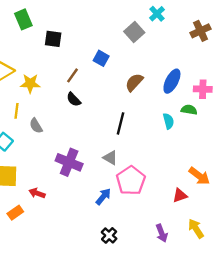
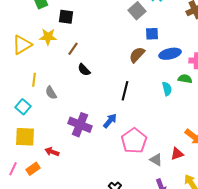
blue square: (101, 58) -> (152, 34), moved, turned -32
brown line: (72, 75) -> (73, 49), moved
blue ellipse: (172, 81) -> (170, 54), turned 50
yellow star: (30, 83) -> (48, 37), moved
gray triangle: (110, 158) -> (156, 160), moved
blue arrow: (103, 197) -> (110, 121), moved

